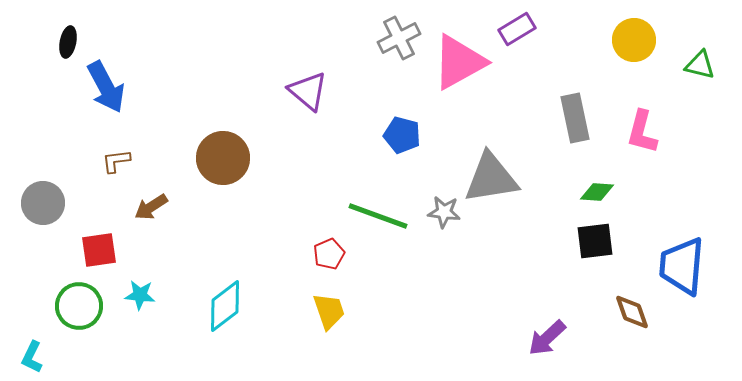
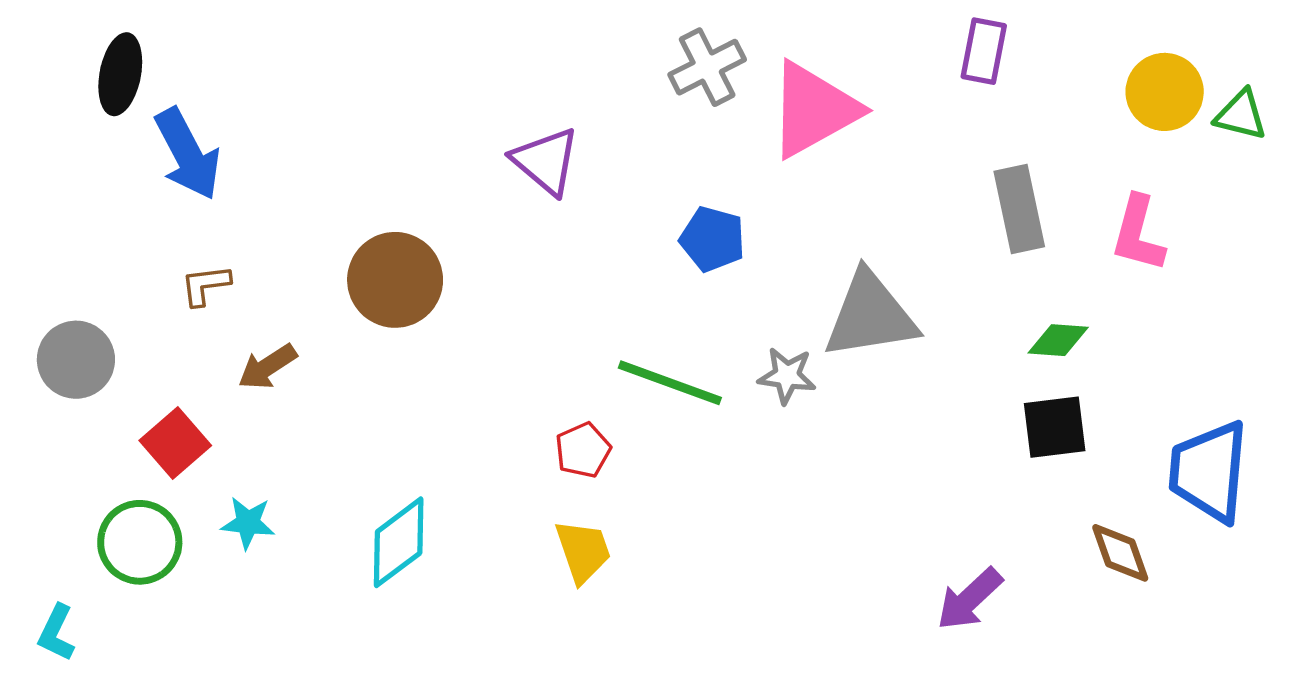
purple rectangle: (517, 29) -> (984, 51), moved, turned -48
yellow circle: (634, 40) -> (1165, 92), moved
black ellipse: (68, 42) -> (120, 74), size x1.4
red square: (99, 250) -> (175, 443), turned -33

